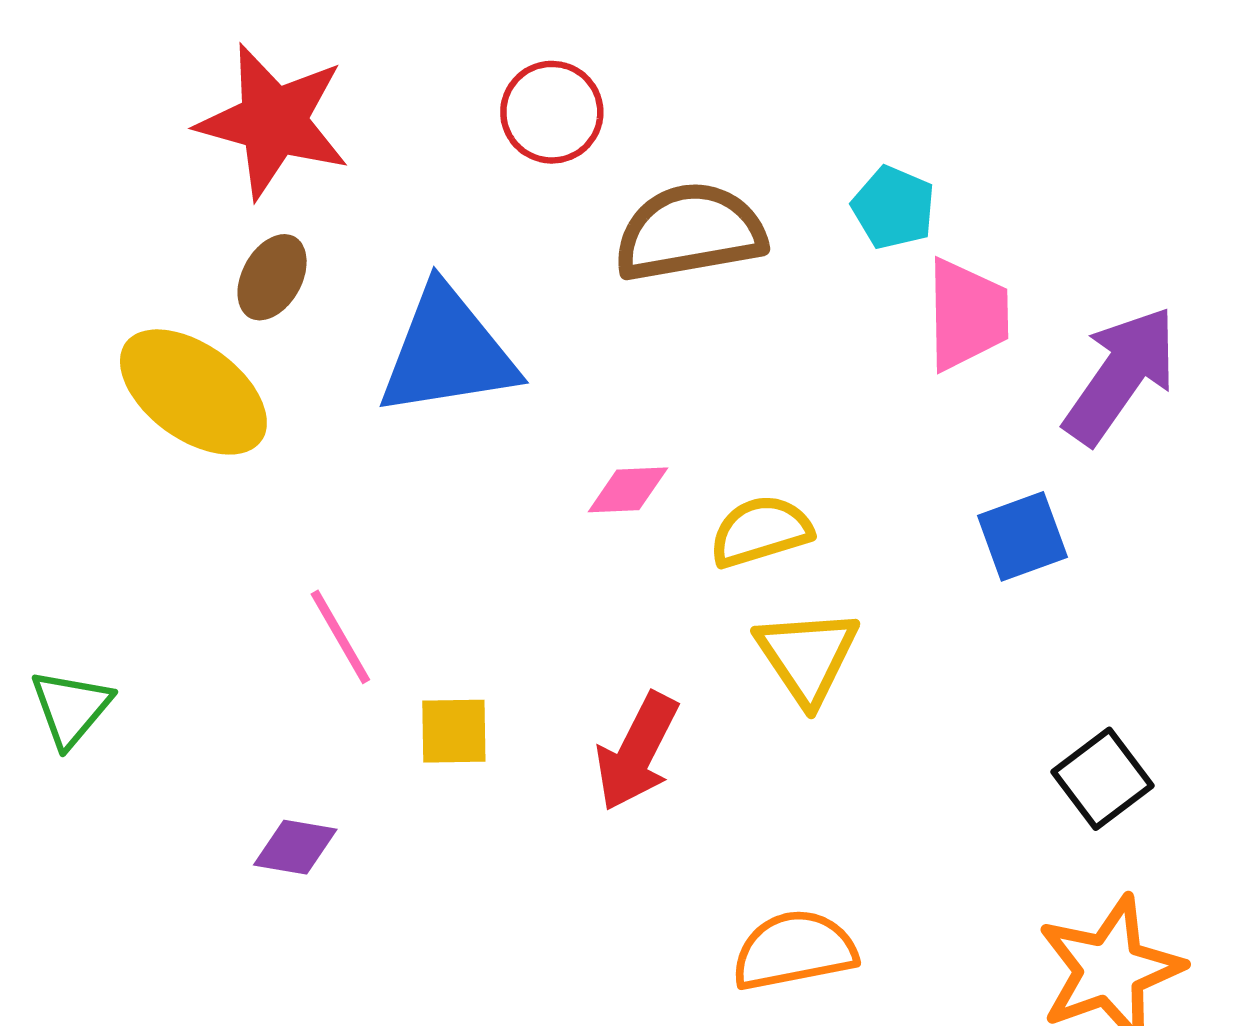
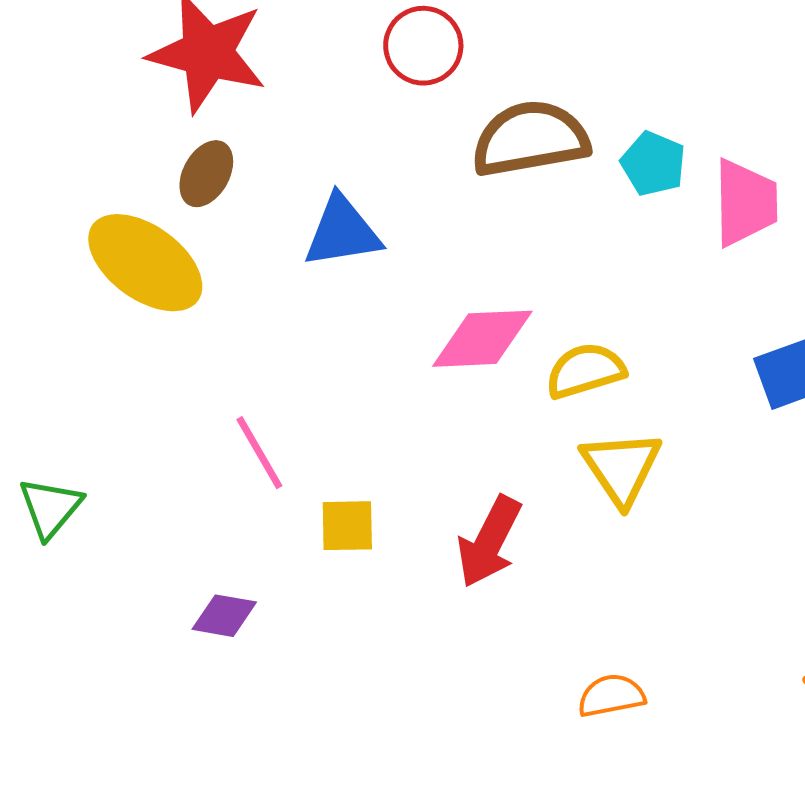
cyan pentagon: (894, 208) -> (653, 164), moved
blue triangle: (447, 352) -> (342, 232), size x0.7
pink diamond: (628, 490) -> (482, 339), size x1.6
orange semicircle: (794, 950) -> (611, 696), size x0.7

